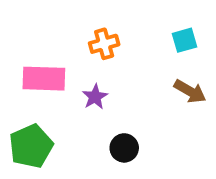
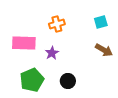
green pentagon: (31, 146) -> (32, 80), moved

